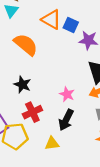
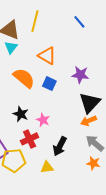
blue square: (71, 25) -> (49, 84), moved
pink star: (67, 94) -> (43, 120), moved

